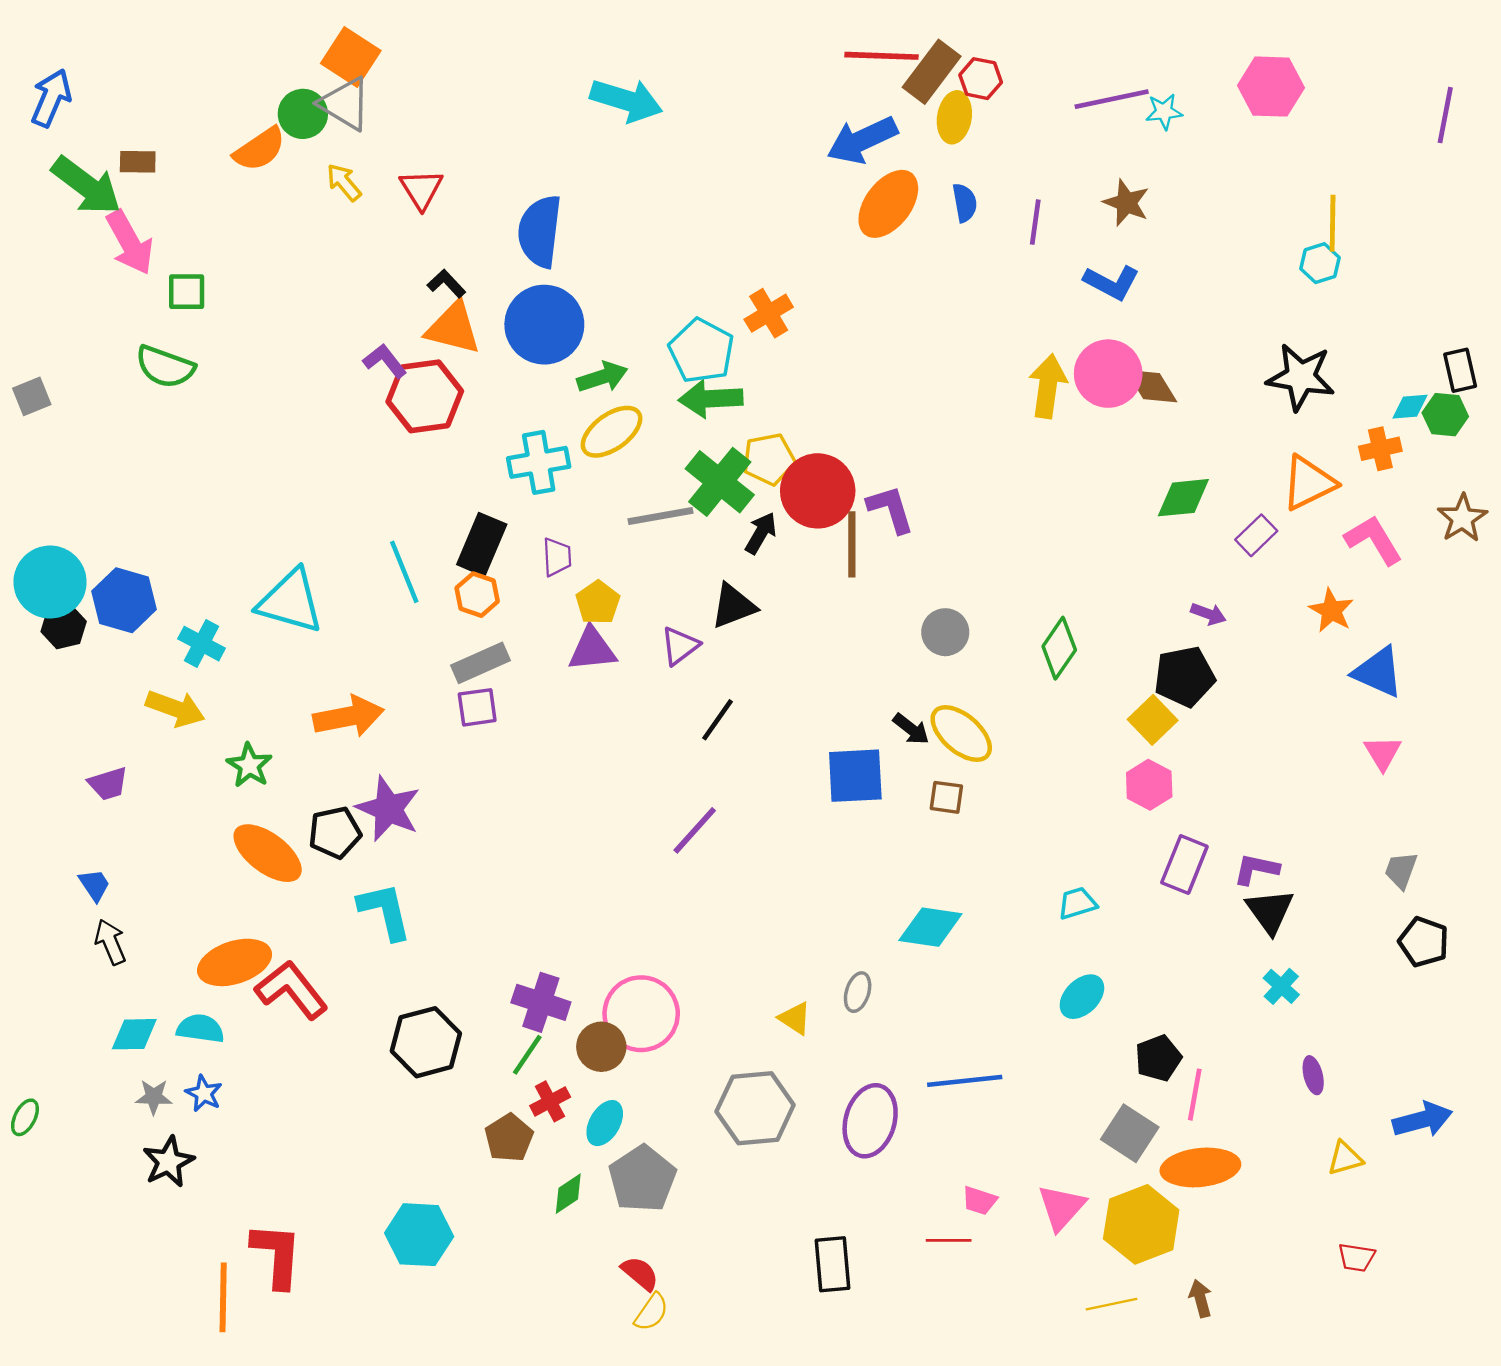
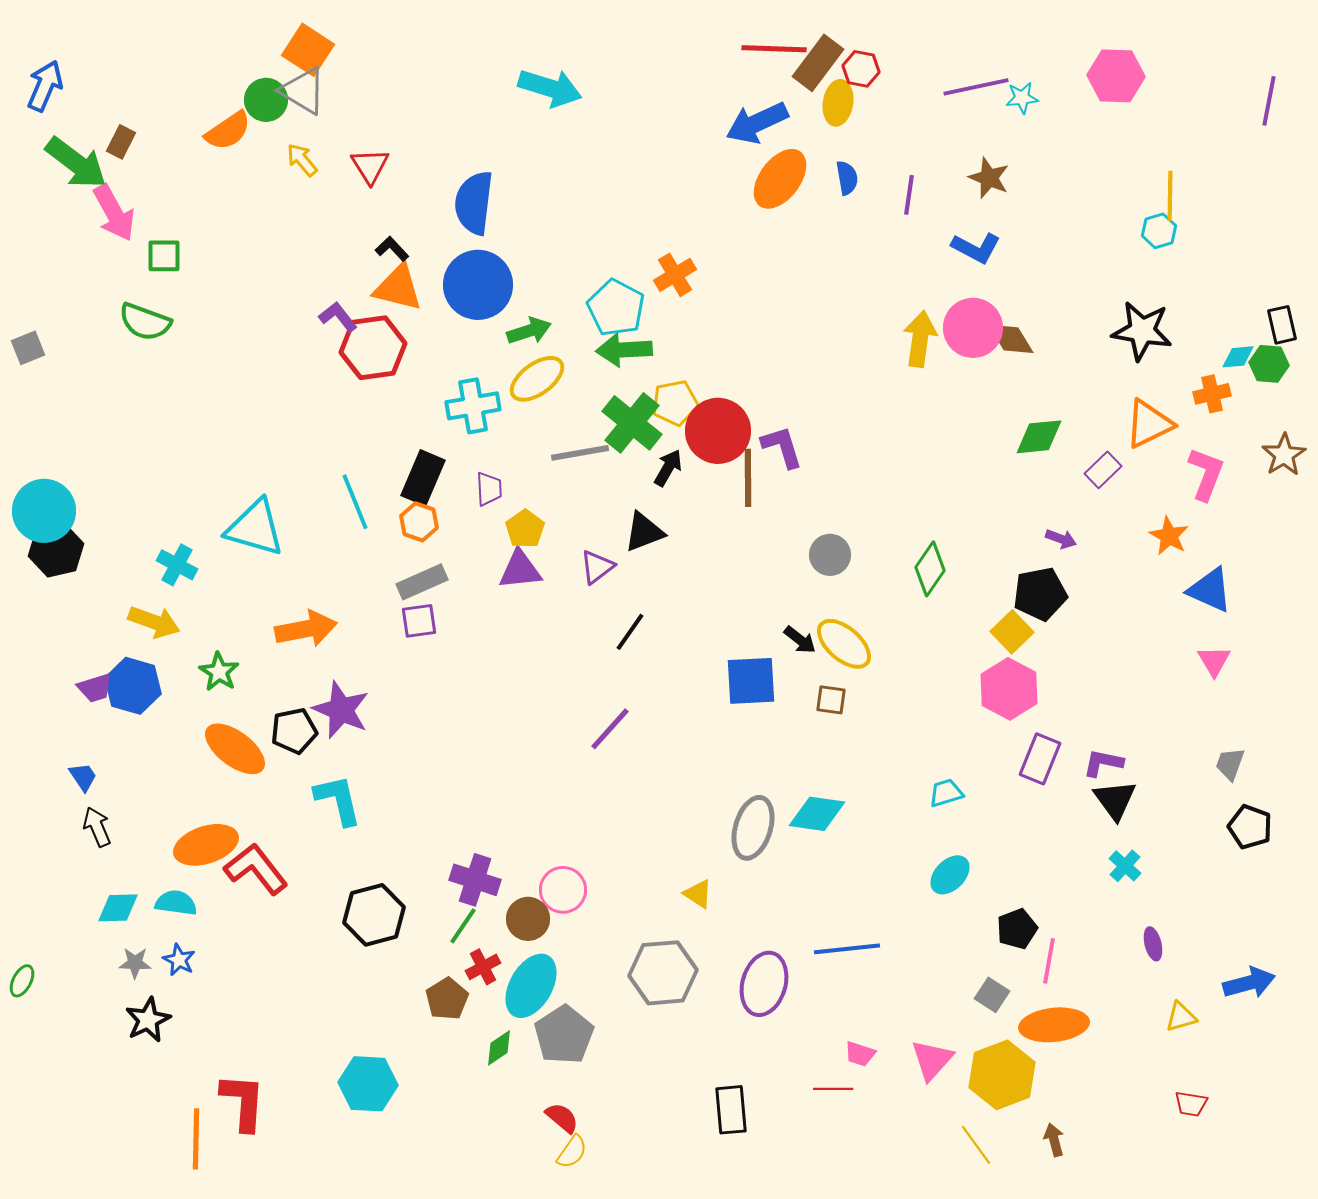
brown rectangle: (138, 162) -> (121, 142), turned -64
pink L-shape: (1374, 540) -> (1206, 474), turned 52
blue hexagon: (124, 600) -> (133, 686), moved
black hexagon: (64, 626) -> (56, 550), size x1.4
pink hexagon: (1149, 785) -> (1009, 689), size x1.4
gray ellipse: (858, 992) -> (753, 828), moved, size x1.8
pink circle: (641, 1014) -> (563, 890), size x0.7
cyan ellipse: (605, 1123) -> (531, 986), size x1.6
gray square: (1130, 1133) -> (992, 995), size x0.7
yellow line: (1112, 1304) -> (976, 1145), turned 66

